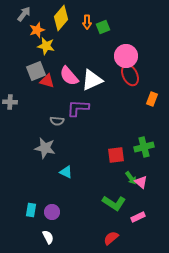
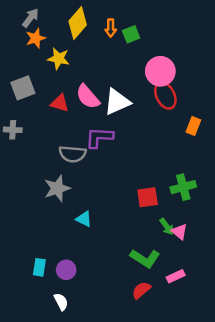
orange star: (37, 30) -> (36, 38), moved
gray square: (36, 71) -> (23, 88), moved
gray semicircle: (57, 121) -> (73, 154), size x1.5
gray star: (45, 148) -> (57, 188), turned -30
red semicircle: (111, 238) -> (141, 290), moved

